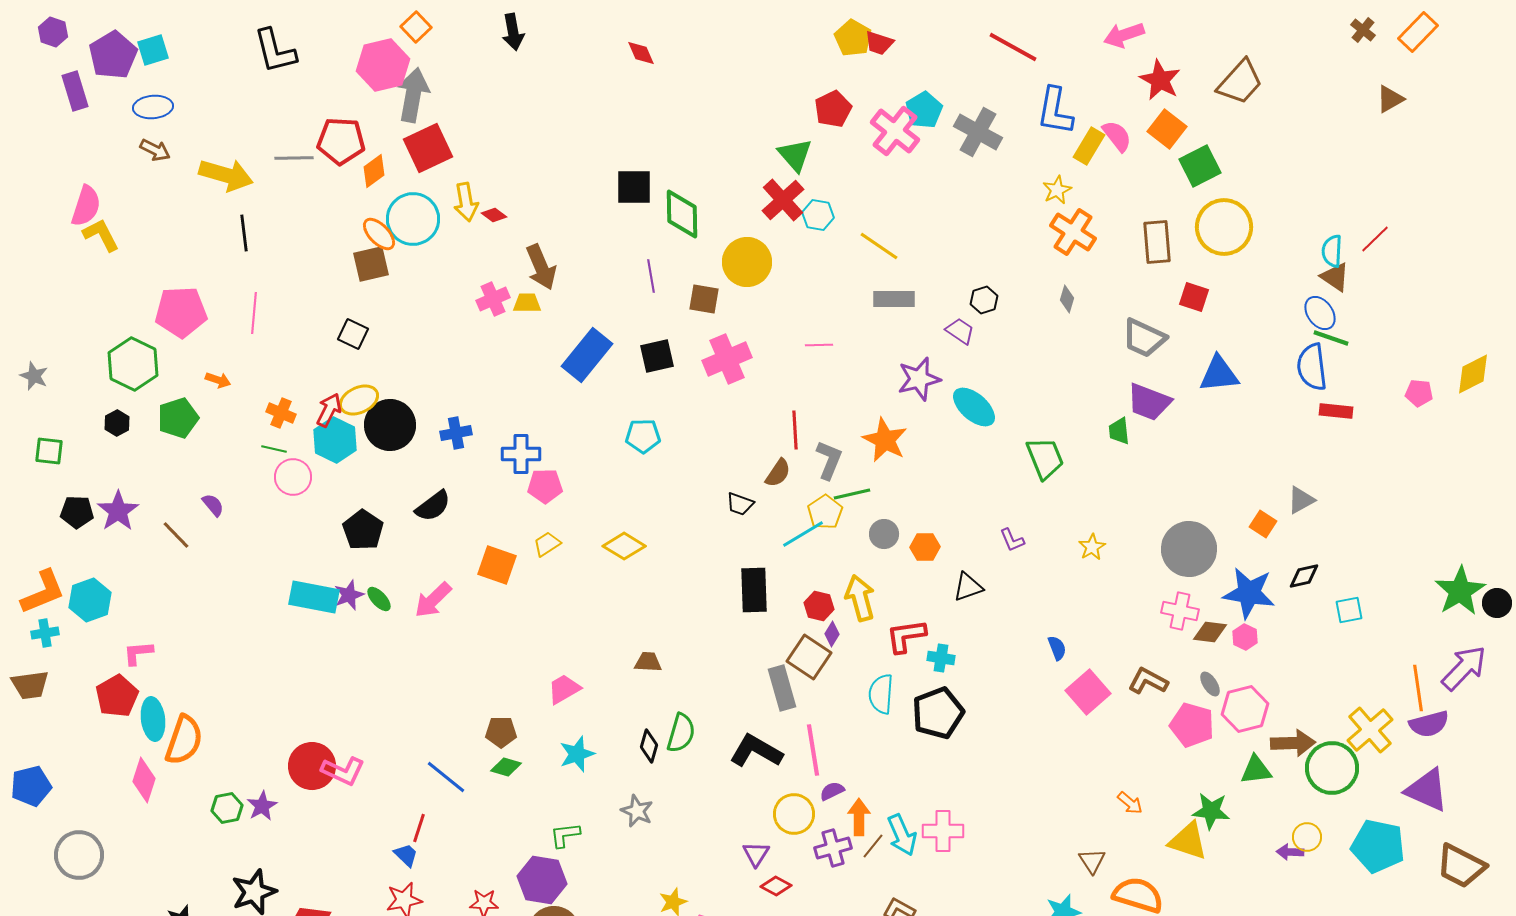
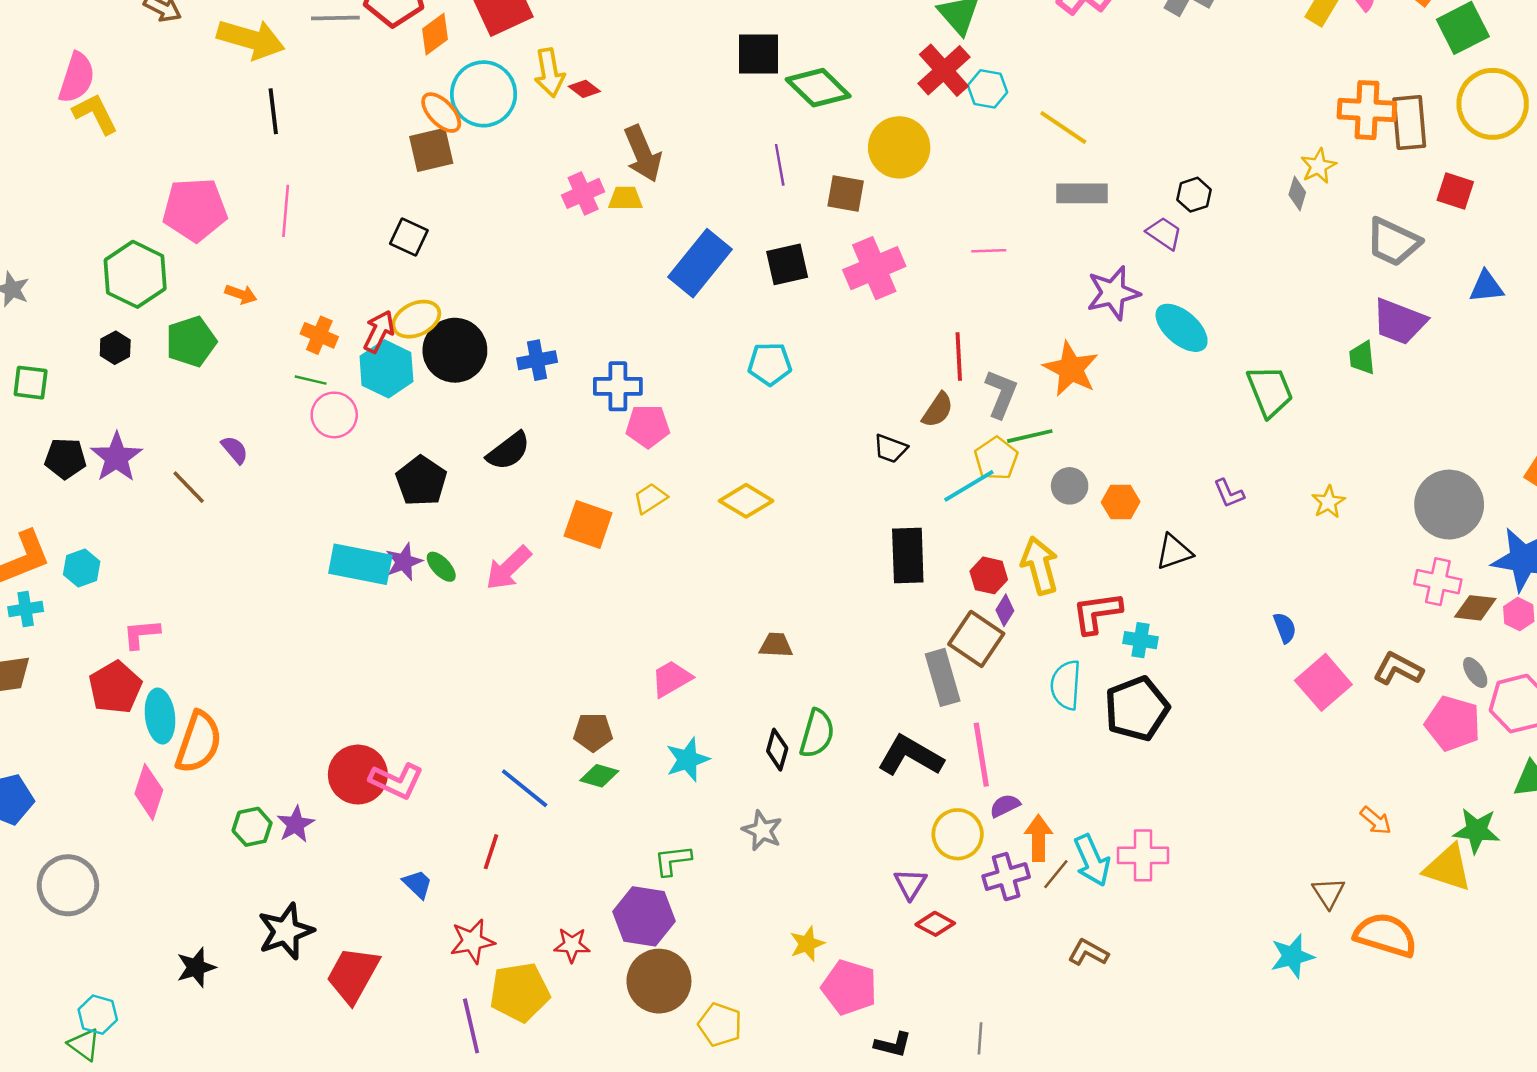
yellow star: (1057, 190) -> (1318, 166), moved
green diamond: (682, 214) -> (818, 88), turned -45
orange cross: (1073, 232) -> (1367, 110), moved, turned -30
blue triangle: (1219, 374) -> (1486, 287), size x0.7
cyan hexagon: (90, 600) -> (82, 568), size x0.7
blue trapezoid: (406, 855) -> (418, 884), moved

